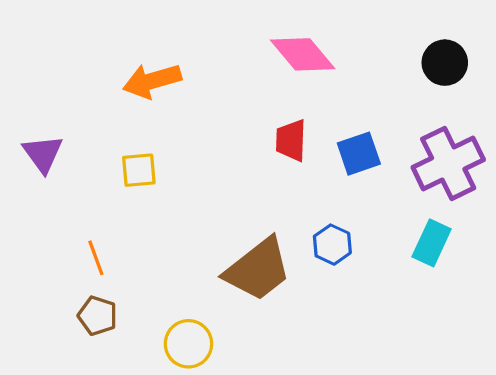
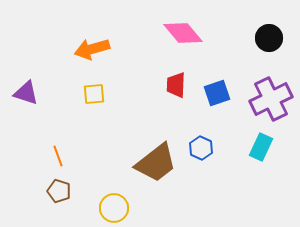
purple triangle: (43, 154) -> (26, 93), turned -36
yellow square: (139, 170) -> (94, 94), moved

